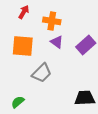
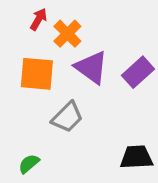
orange cross: (52, 21) -> (67, 34), moved, turned 36
purple triangle: (57, 42) -> (91, 67), size x1.6

